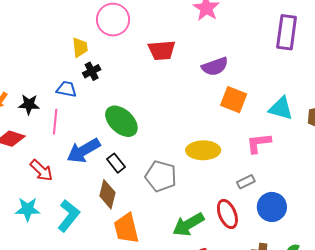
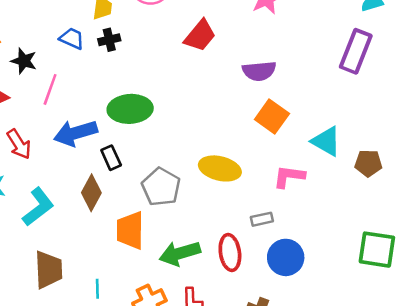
red trapezoid: (162, 50) -> (200, 36), turned -60
blue trapezoid: (66, 89) -> (72, 38), moved
green ellipse: (121, 121) -> (130, 109), turned -60
orange trapezoid: (126, 228) -> (130, 230), moved

